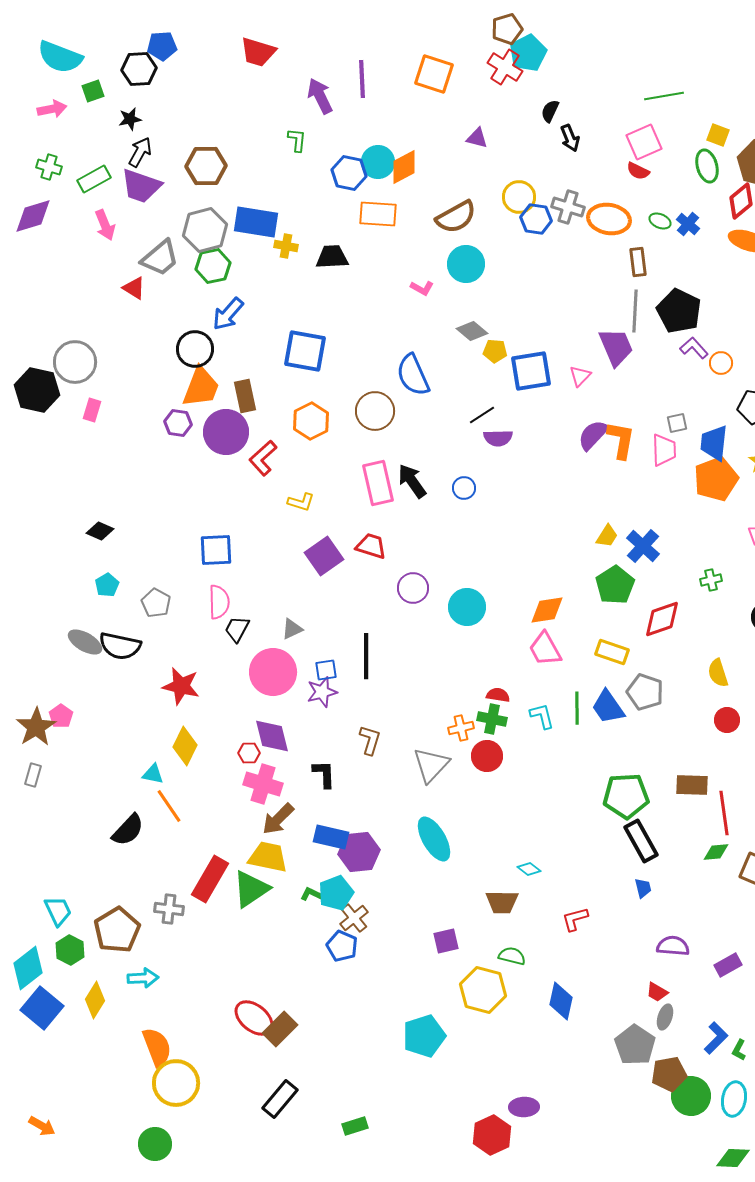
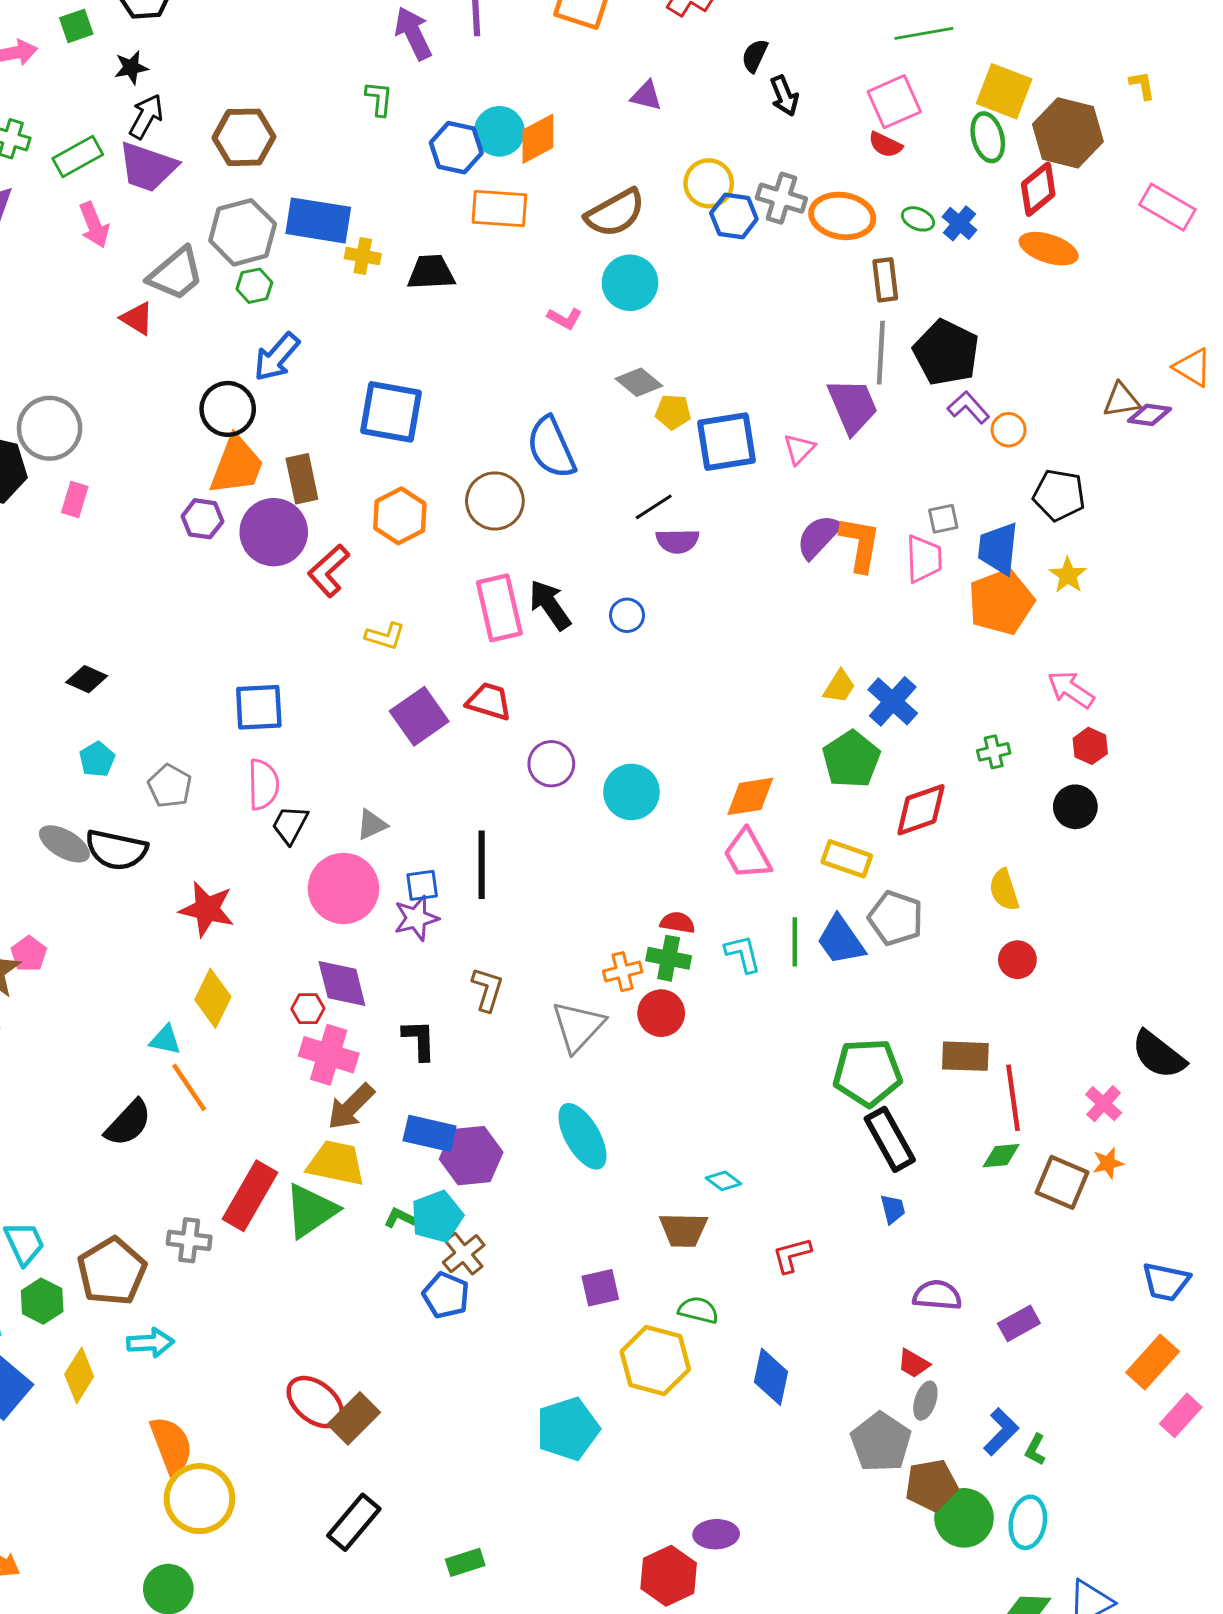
yellow square: (718, 135) -> (1004, 91), size x1.6
green hexagon: (213, 266) -> (254, 286), size x0.7

